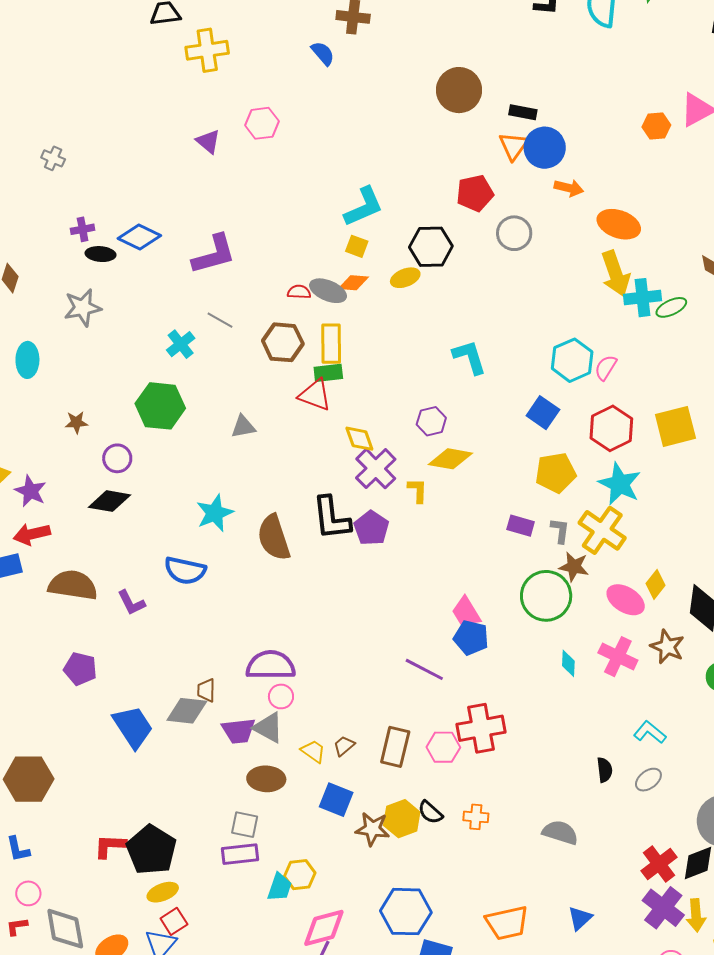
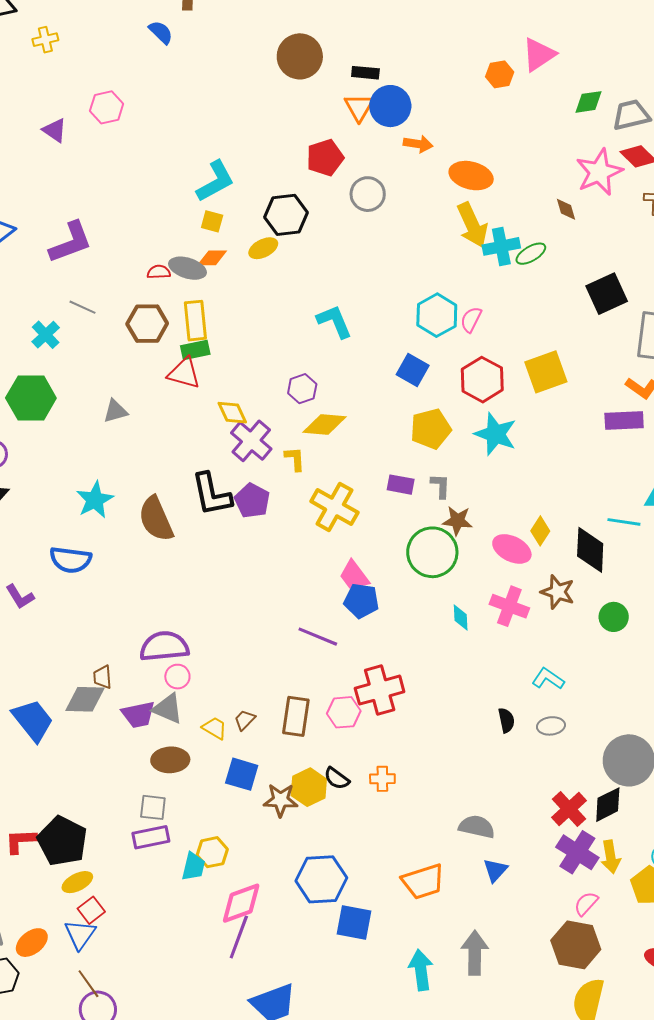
yellow cross: (207, 50) -> (45, 40), size x0.6
yellow cross: (602, 530) -> (334, 507), moved
gray ellipse: (648, 780) -> (551, 726), turned 36
gray semicircle: (560, 832) -> (477, 827), moved

